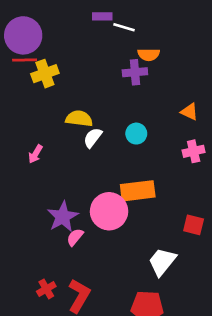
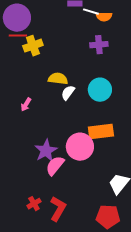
orange semicircle: (149, 55) -> (104, 17), moved
cyan circle: (136, 134) -> (100, 90), size x1.5
pink semicircle: (75, 237) -> (55, 166), size x1.5

